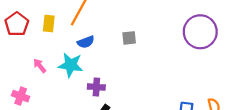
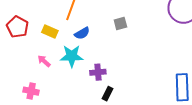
yellow rectangle: (49, 23) -> (50, 32), moved, turned -63

